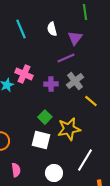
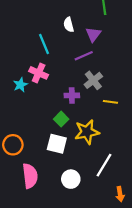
cyan line: (21, 29) -> (44, 44), moved
purple cross: (51, 84) -> (72, 95), moved
yellow line: (91, 101) -> (110, 102), turned -32
pink semicircle: (16, 170) -> (30, 176), size x1.6

